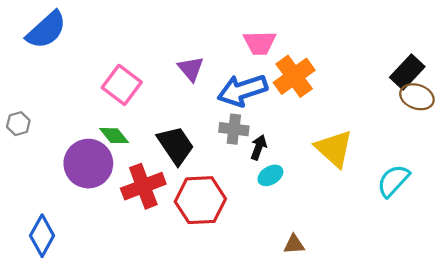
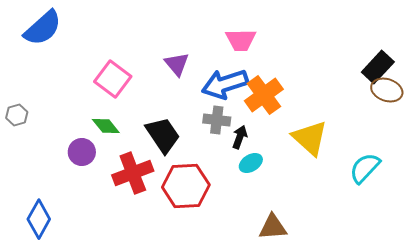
orange cross: (294, 76) -> (264, 95), moved
purple circle: (88, 164) -> (82, 152), size x0.6
brown triangle: (294, 244) -> (273, 227), size x1.4

